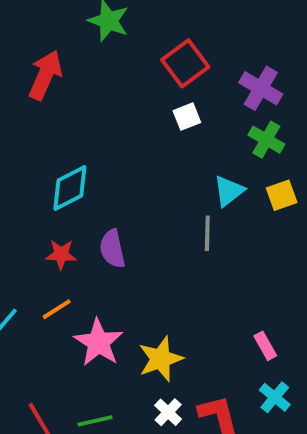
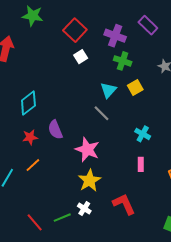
gray line: (207, 233) -> (101, 113), turned -36
pink star: (98, 342) -> (87, 150), moved
pink rectangle: (265, 346) -> (141, 164), turned 40
cyan cross: (275, 397) -> (143, 134), moved
white cross: (168, 412) -> (84, 209), moved

